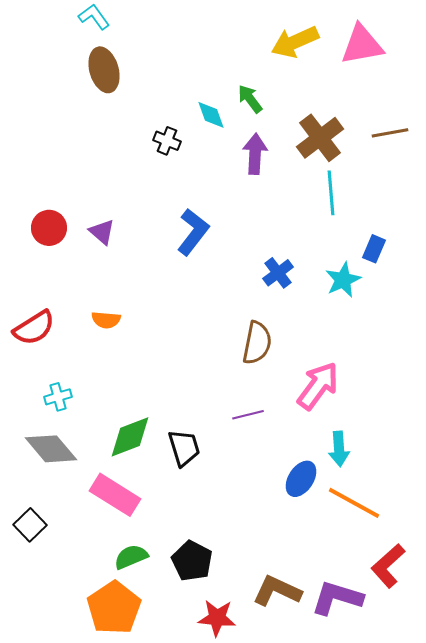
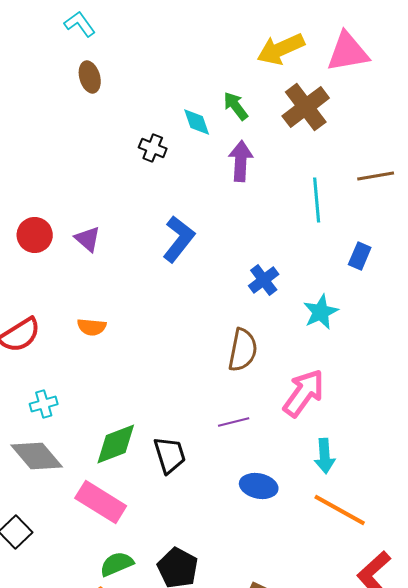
brown ellipse: (104, 70) -> (90, 77), size x0.7
brown line: (390, 133) -> (376, 176), moved
brown cross: (320, 138) -> (306, 107), moved
cyan star: (343, 280) -> (321, 312), moved
blue ellipse: (301, 479) -> (259, 486), moved, turned 69

